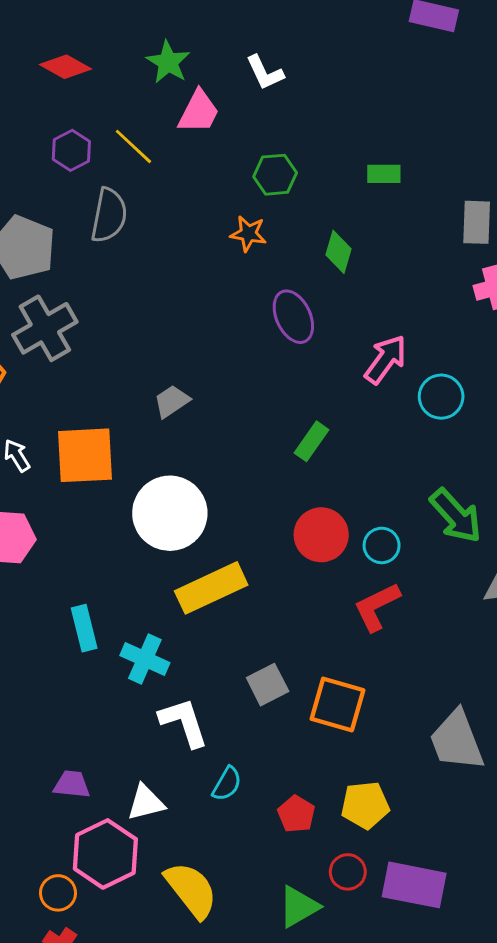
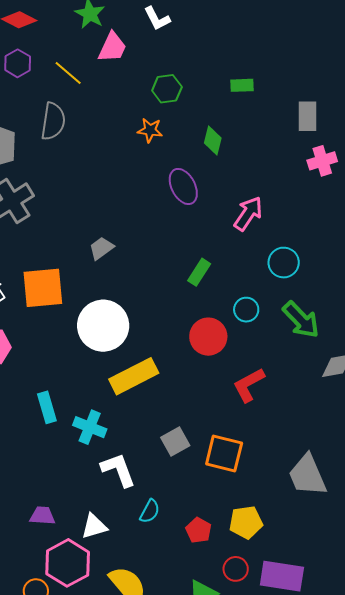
purple hexagon: (71, 150) -> (18, 63), moved
cyan circle: (441, 397) -> (284, 263), moved
cyan circle: (382, 545) -> (246, 310), moved

